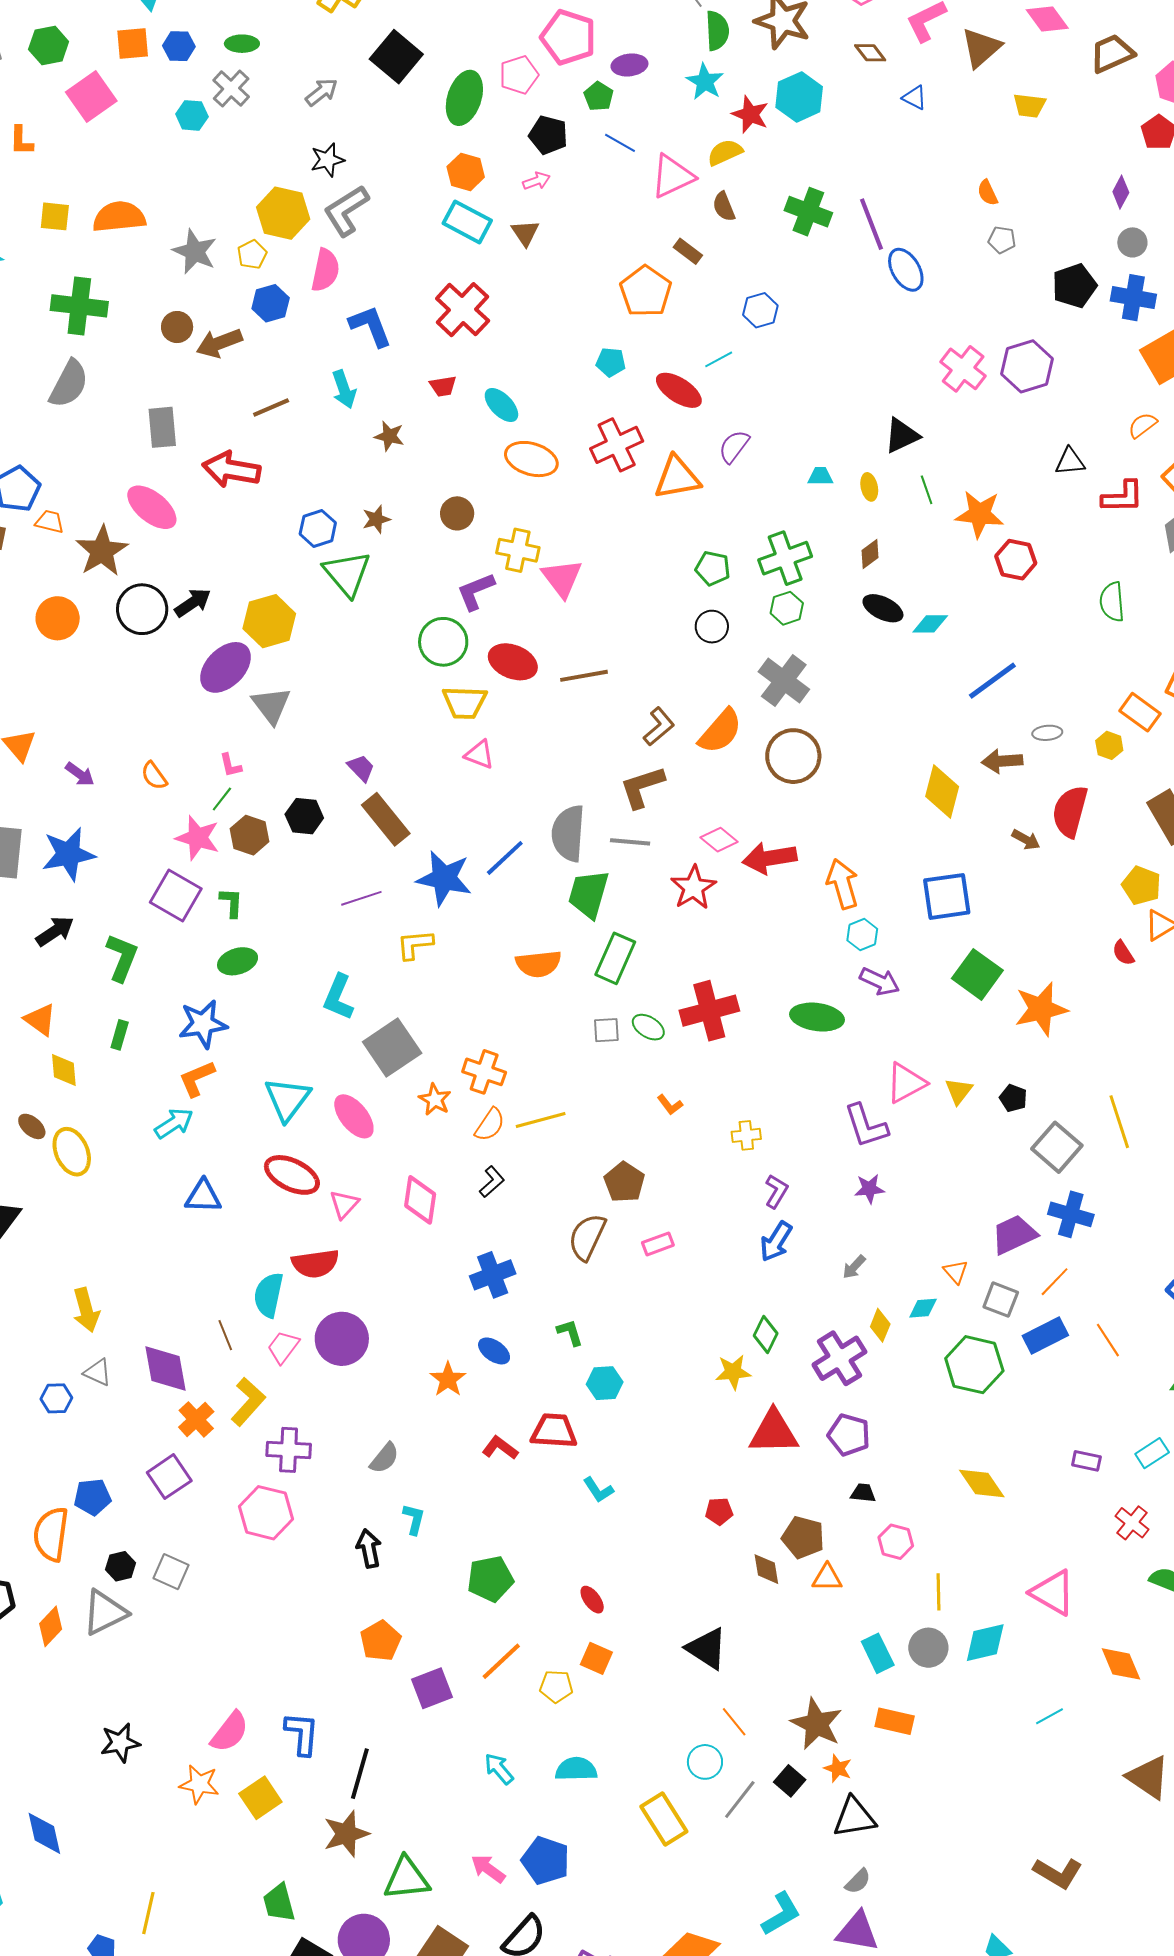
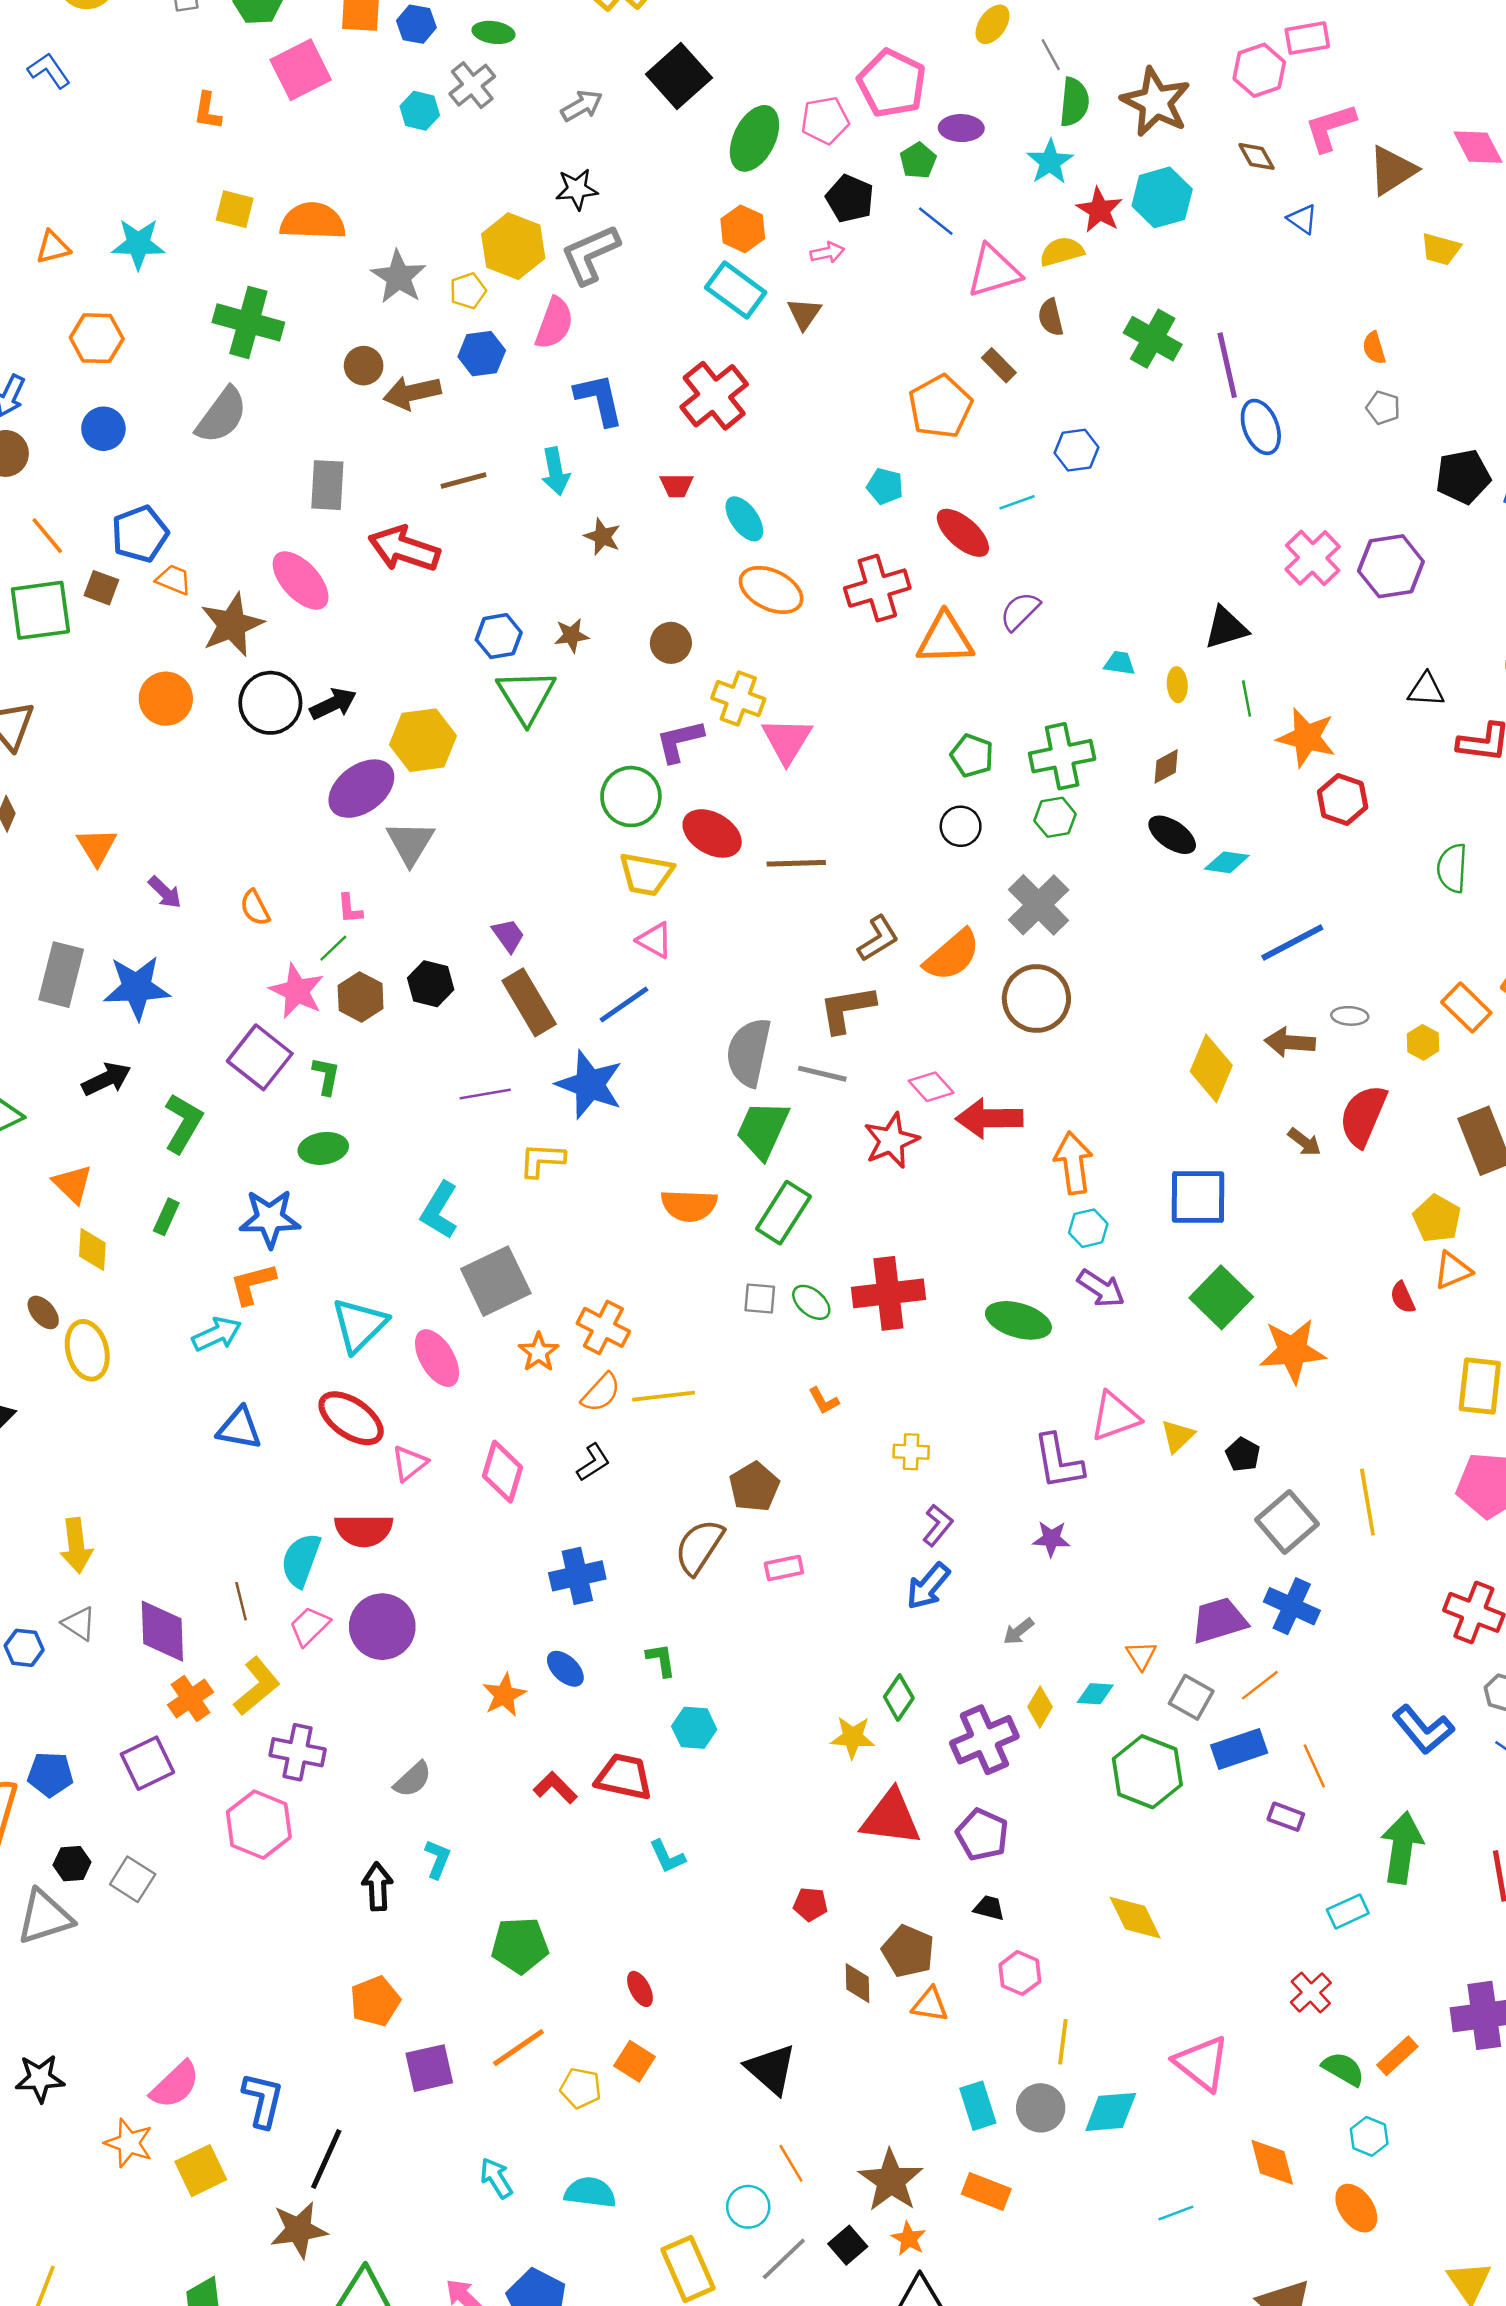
blue line: (505, 858) -> (624, 1005), moved
purple rectangle: (1086, 1461) -> (1286, 1817), moved

